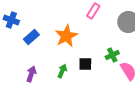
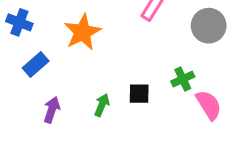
orange star: (66, 36) -> (82, 32), moved
blue rectangle: (31, 37) -> (36, 64), moved

